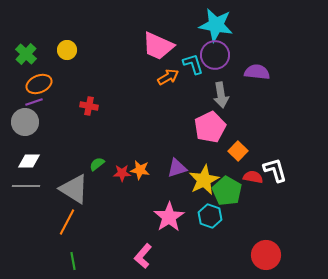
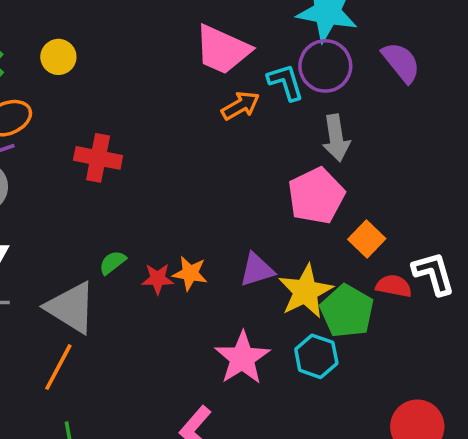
purple semicircle: (257, 72) -> (401, 62), moved, turned 45
red cross: (89, 106) -> (98, 158), size x1.4

